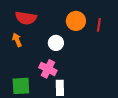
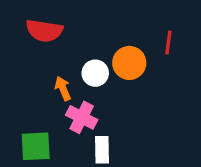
orange circle: (76, 21) -> (129, 63), moved
orange arrow: (17, 40) -> (63, 88), moved

